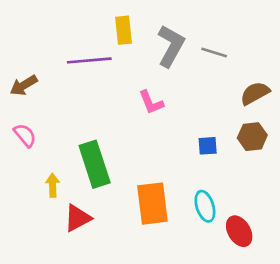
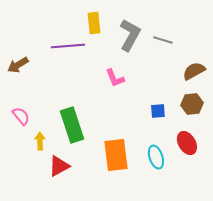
pink semicircle: (25, 135) -> (21, 116), moved
red ellipse: (239, 231) -> (187, 143), moved

